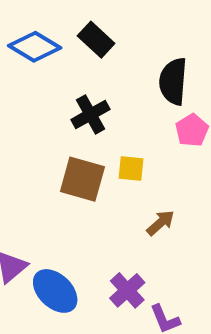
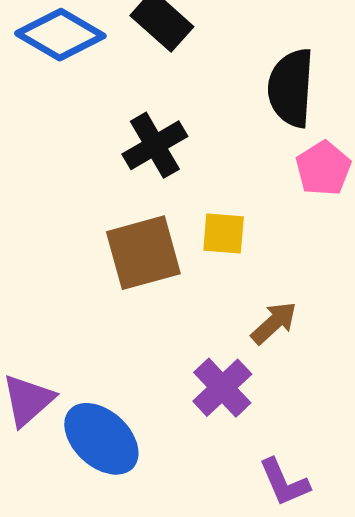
brown square: (82, 179) -> (143, 253), turned -30
purple cross: (127, 290) -> (222, 388), moved

